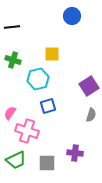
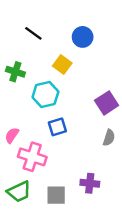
blue circle: (72, 16) -> (83, 37), moved
black line: (12, 27) -> (33, 33), moved, turned 42
yellow square: (52, 54) -> (62, 65), turned 35

